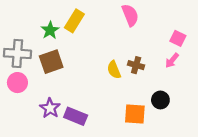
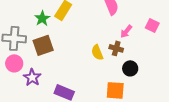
pink arrow: (172, 60) -> (126, 31), moved
black circle: (160, 100) -> (130, 68), moved
purple star: (50, 108) -> (32, 77), moved

